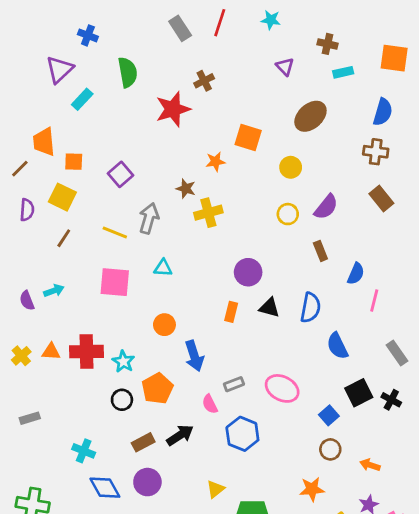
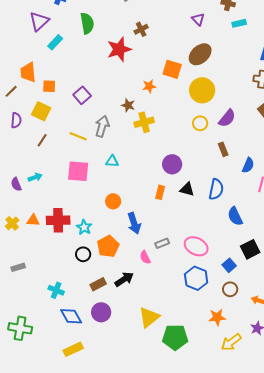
brown ellipse: (310, 116) -> (200, 54), moved
yellow circle: (291, 167) -> (202, 90), size x1.6
blue hexagon: (242, 434) -> (196, 278), moved
yellow triangle: (215, 489) -> (149, 317), size x1.6

